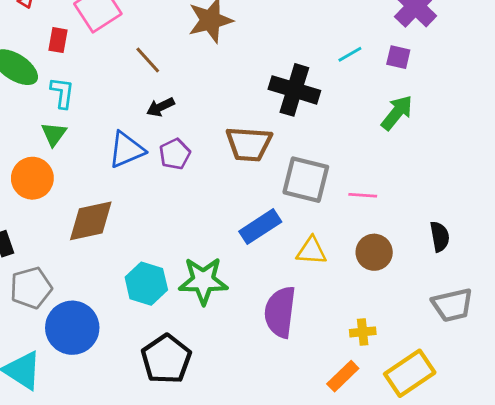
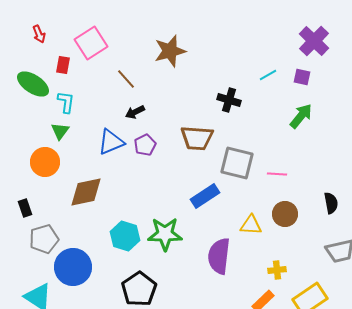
black cross: (294, 90) -> (229, 100), size x0.7
yellow triangle: (311, 251) -> (251, 225), moved

